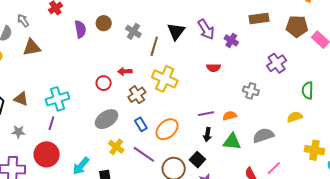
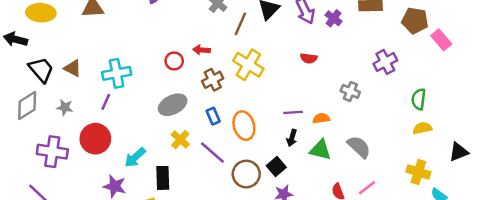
purple cross: (231, 40) -> (334, 18), moved
yellow semicircle: (295, 117) -> (422, 128), moved
orange ellipse: (167, 129) -> (244, 126), turned -70
gray semicircle: (263, 135) -> (359, 147), turned 55

